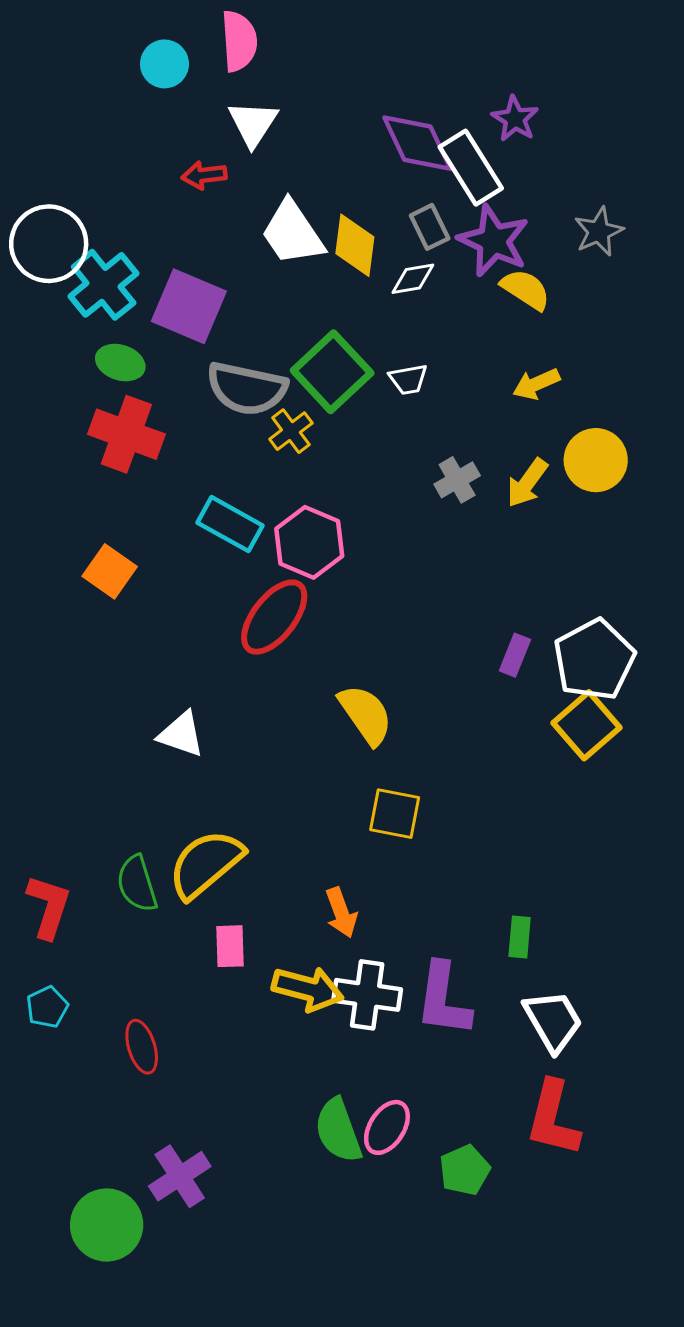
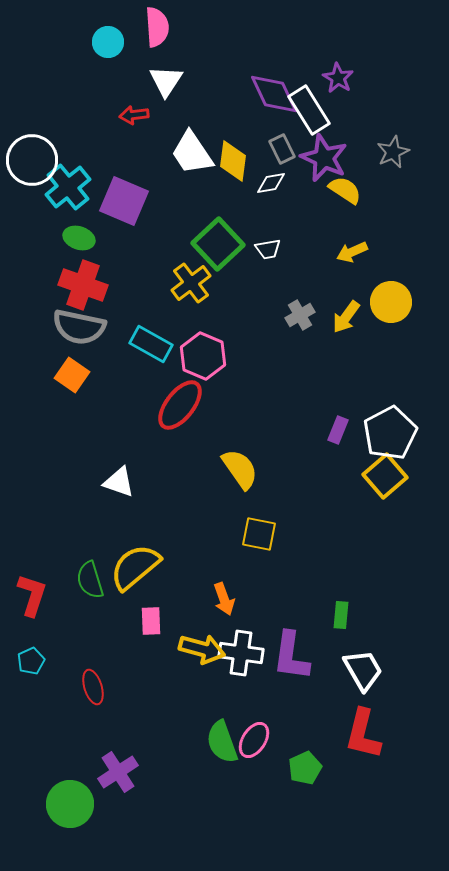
gray semicircle: (247, 388) -> (79, 327), moved
yellow cross: (291, 431) -> (191, 283), size x1.4

